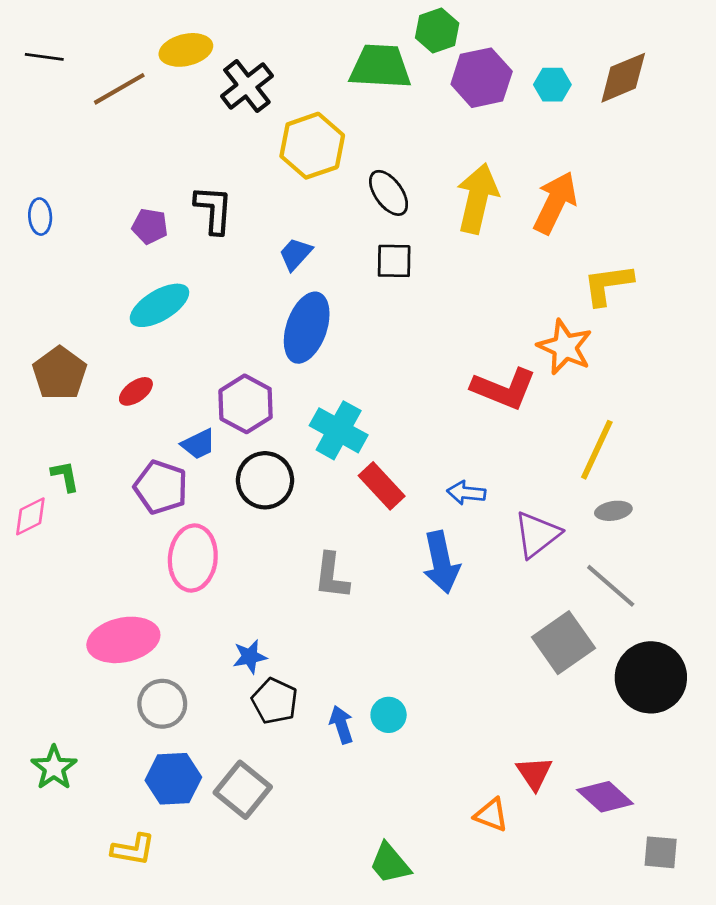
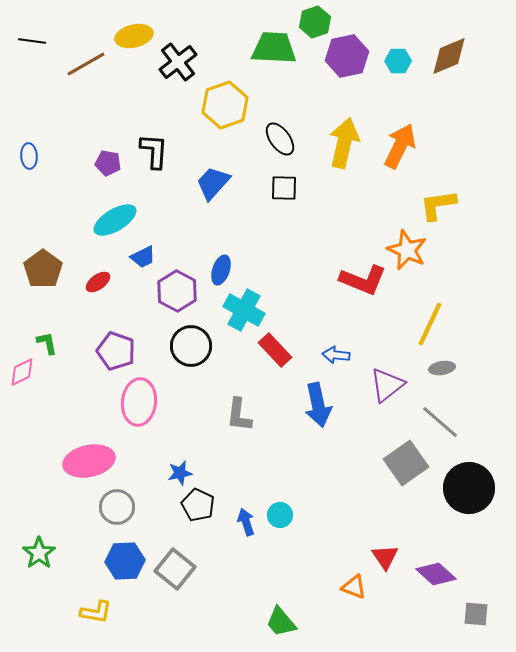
blue trapezoid: (296, 254) -> (213, 183), size x1.4
blue ellipse: (307, 328) -> (221, 270), moved, size x0.6
blue trapezoid: (198, 444) -> (143, 257), moved

